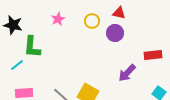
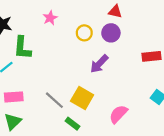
yellow circle: (92, 21) -> (84, 33), moved
purple arrow: (127, 73) -> (99, 64), moved

